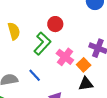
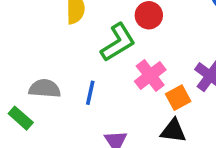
blue line: (35, 75) -> (90, 93), turned 40

